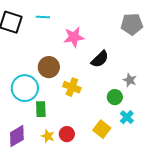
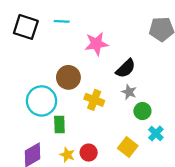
gray star: (130, 80) -> (129, 92), moved

